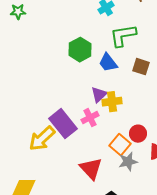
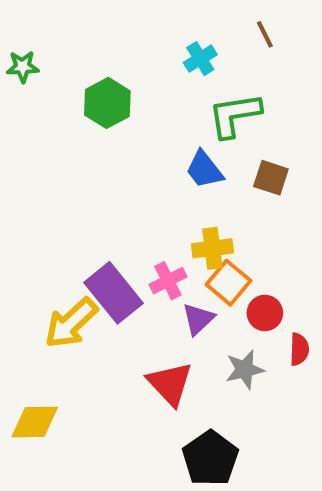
green hexagon: (80, 50) -> (107, 103), moved
purple triangle: (99, 95) -> (198, 319), moved
orange square: (120, 145) -> (229, 283), moved

